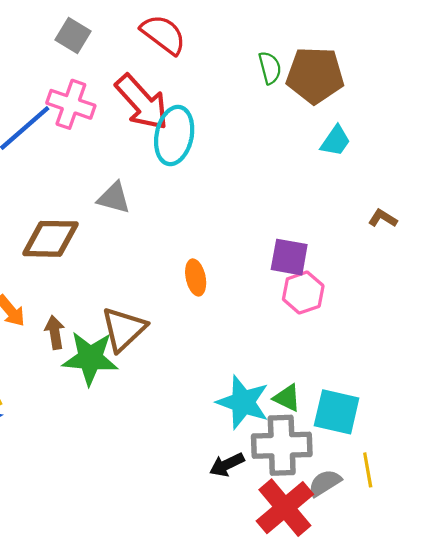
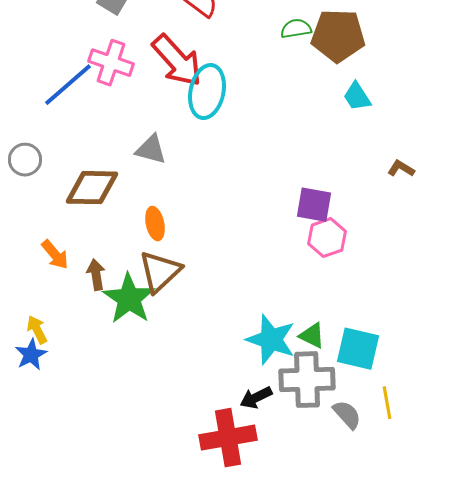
green semicircle: (270, 68) -> (296, 29), turned -84
cyan trapezoid: (335, 141) -> (357, 97), turned 112
orange ellipse: (196, 277) -> (155, 224), moved
green star: (90, 358) -> (129, 299), turned 30
gray semicircle: (325, 483) -> (347, 415), turned 80
red cross: (285, 508) -> (228, 438), moved, turned 30

